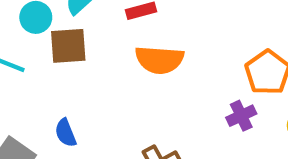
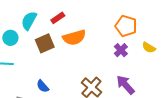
brown square: (68, 46) -> (45, 43), moved

